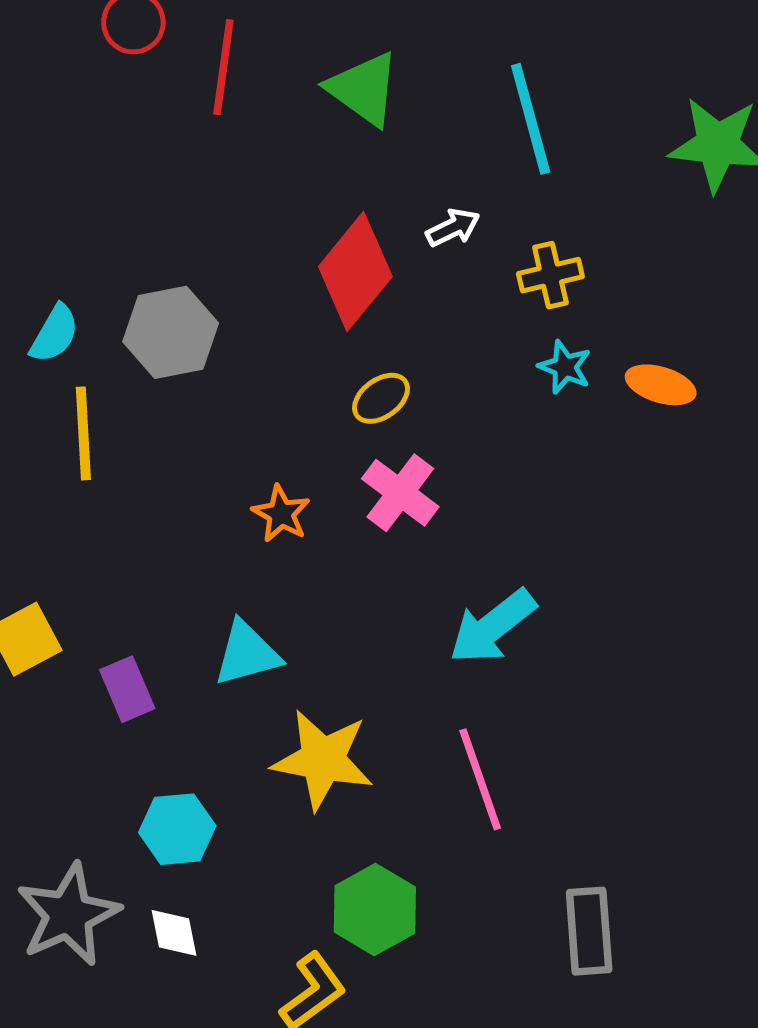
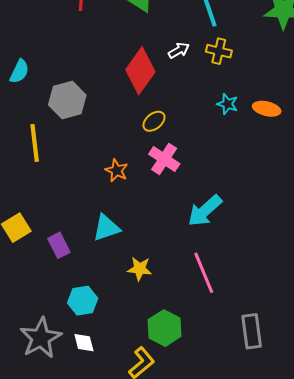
yellow cross: (550, 275) -> (219, 51), moved, turned 30
cyan semicircle: (54, 334) -> (19, 71), moved
yellow star: (323, 760) -> (140, 269), size x0.6

